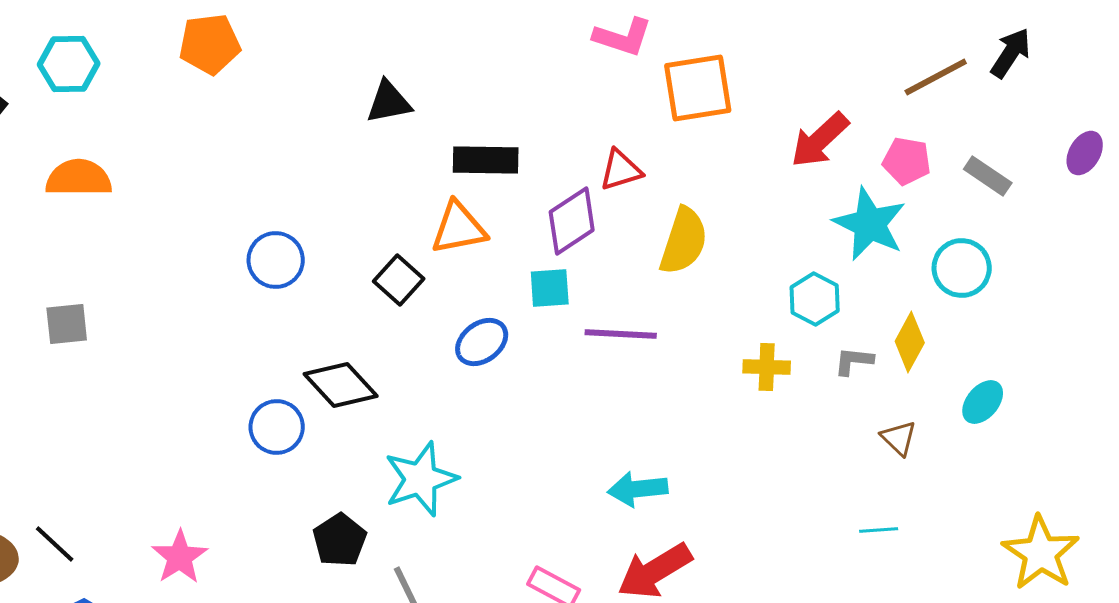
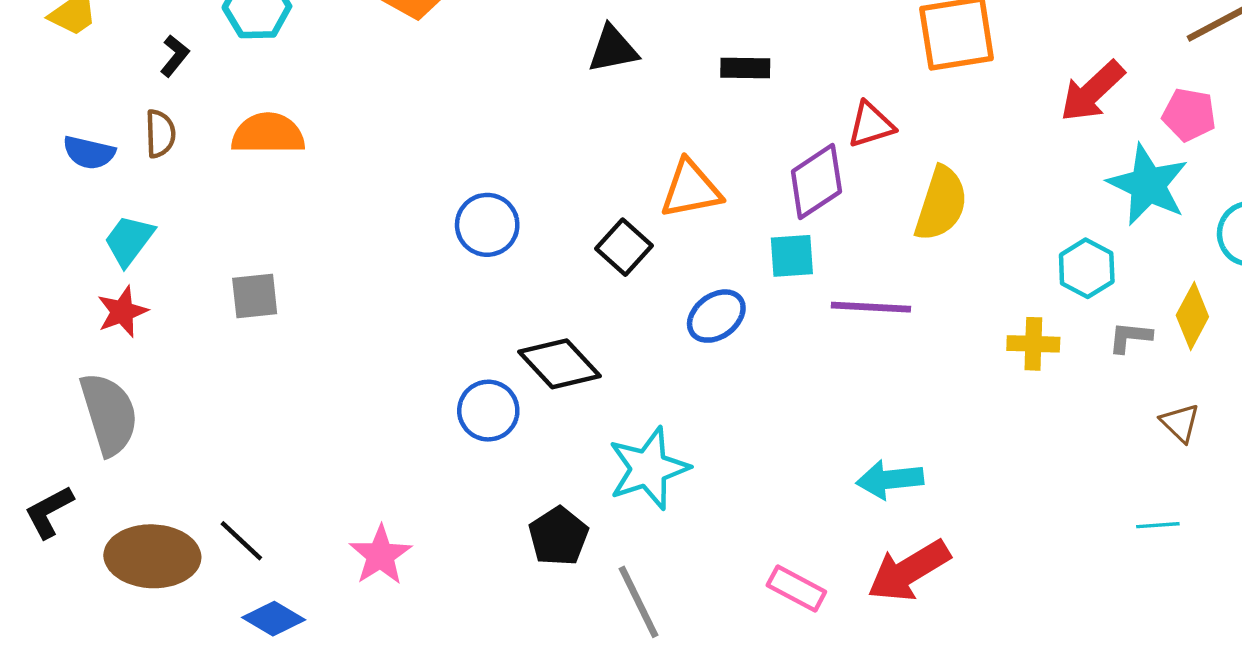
black rectangle: (486, 160) -> (745, 68), moved, size x0.7

